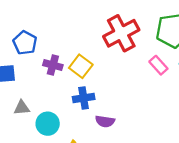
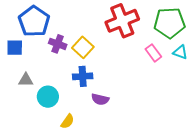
blue pentagon: (25, 43) -> (34, 21), size x1.4

